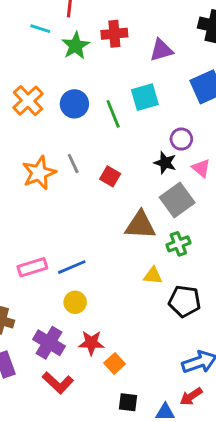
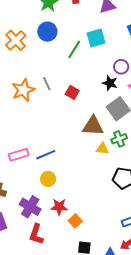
blue circle: (74, 104) -> (47, 32), moved
green line: (113, 114) -> (74, 49), turned 54
yellow triangle: (153, 276) -> (102, 149), moved
red L-shape: (58, 383) -> (36, 234), turned 65

